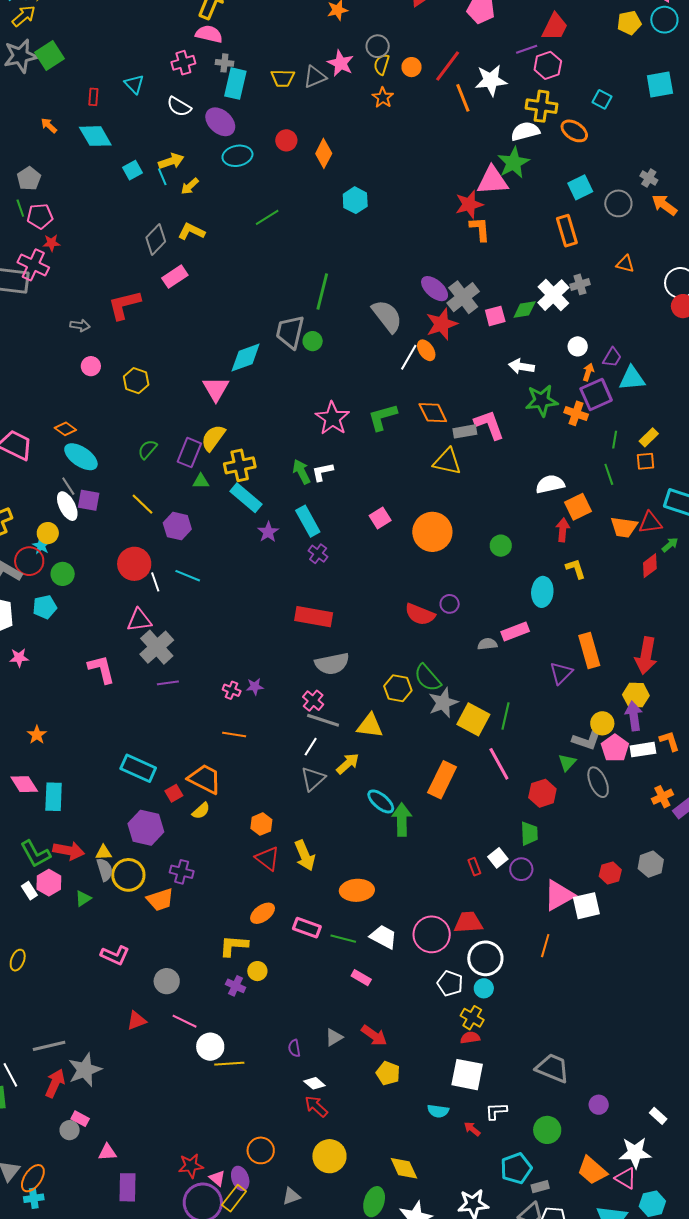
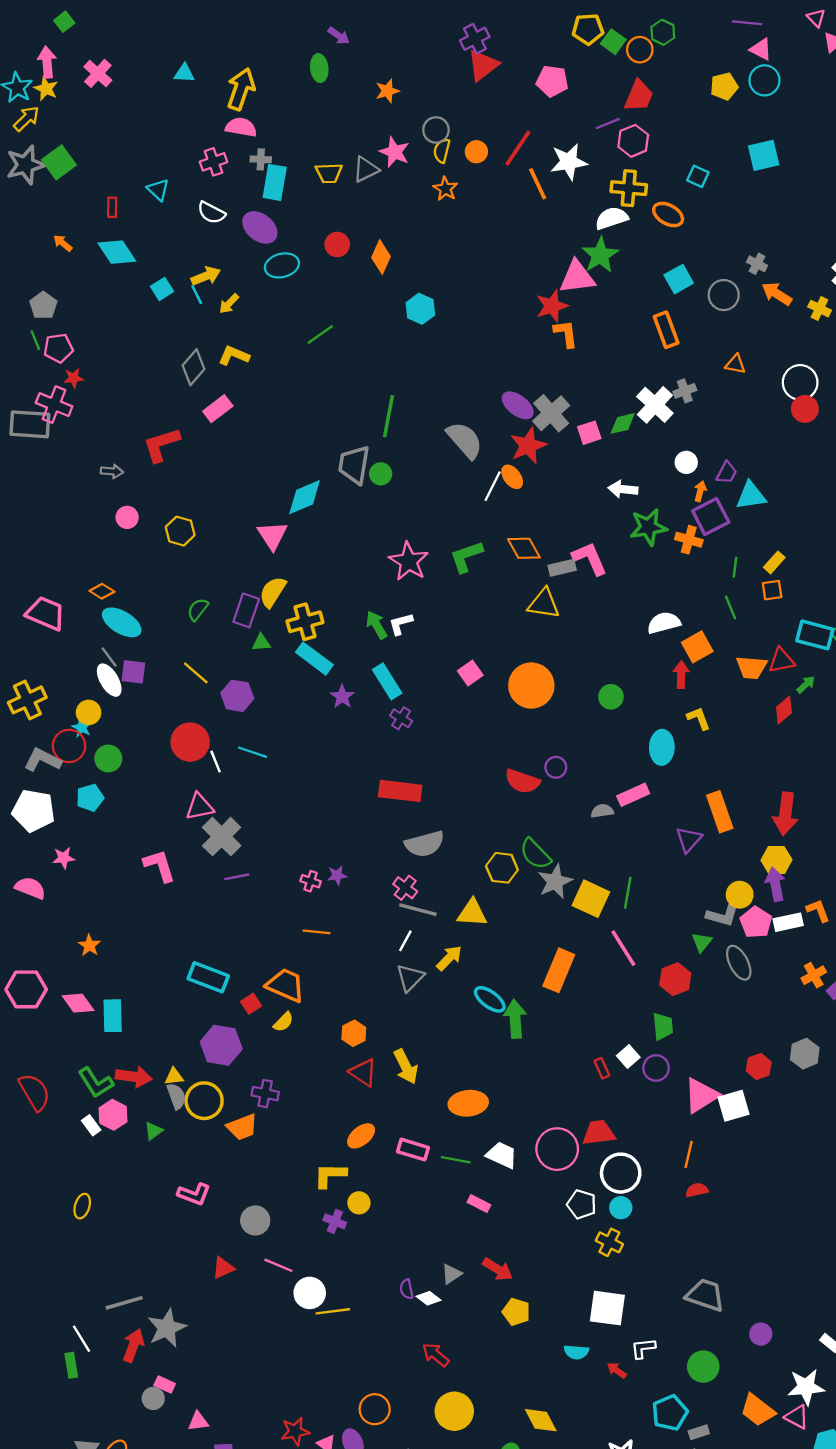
red semicircle: (470, 1038) -> (697, 1190), moved
white diamond: (314, 1083) -> (429, 1298), moved

